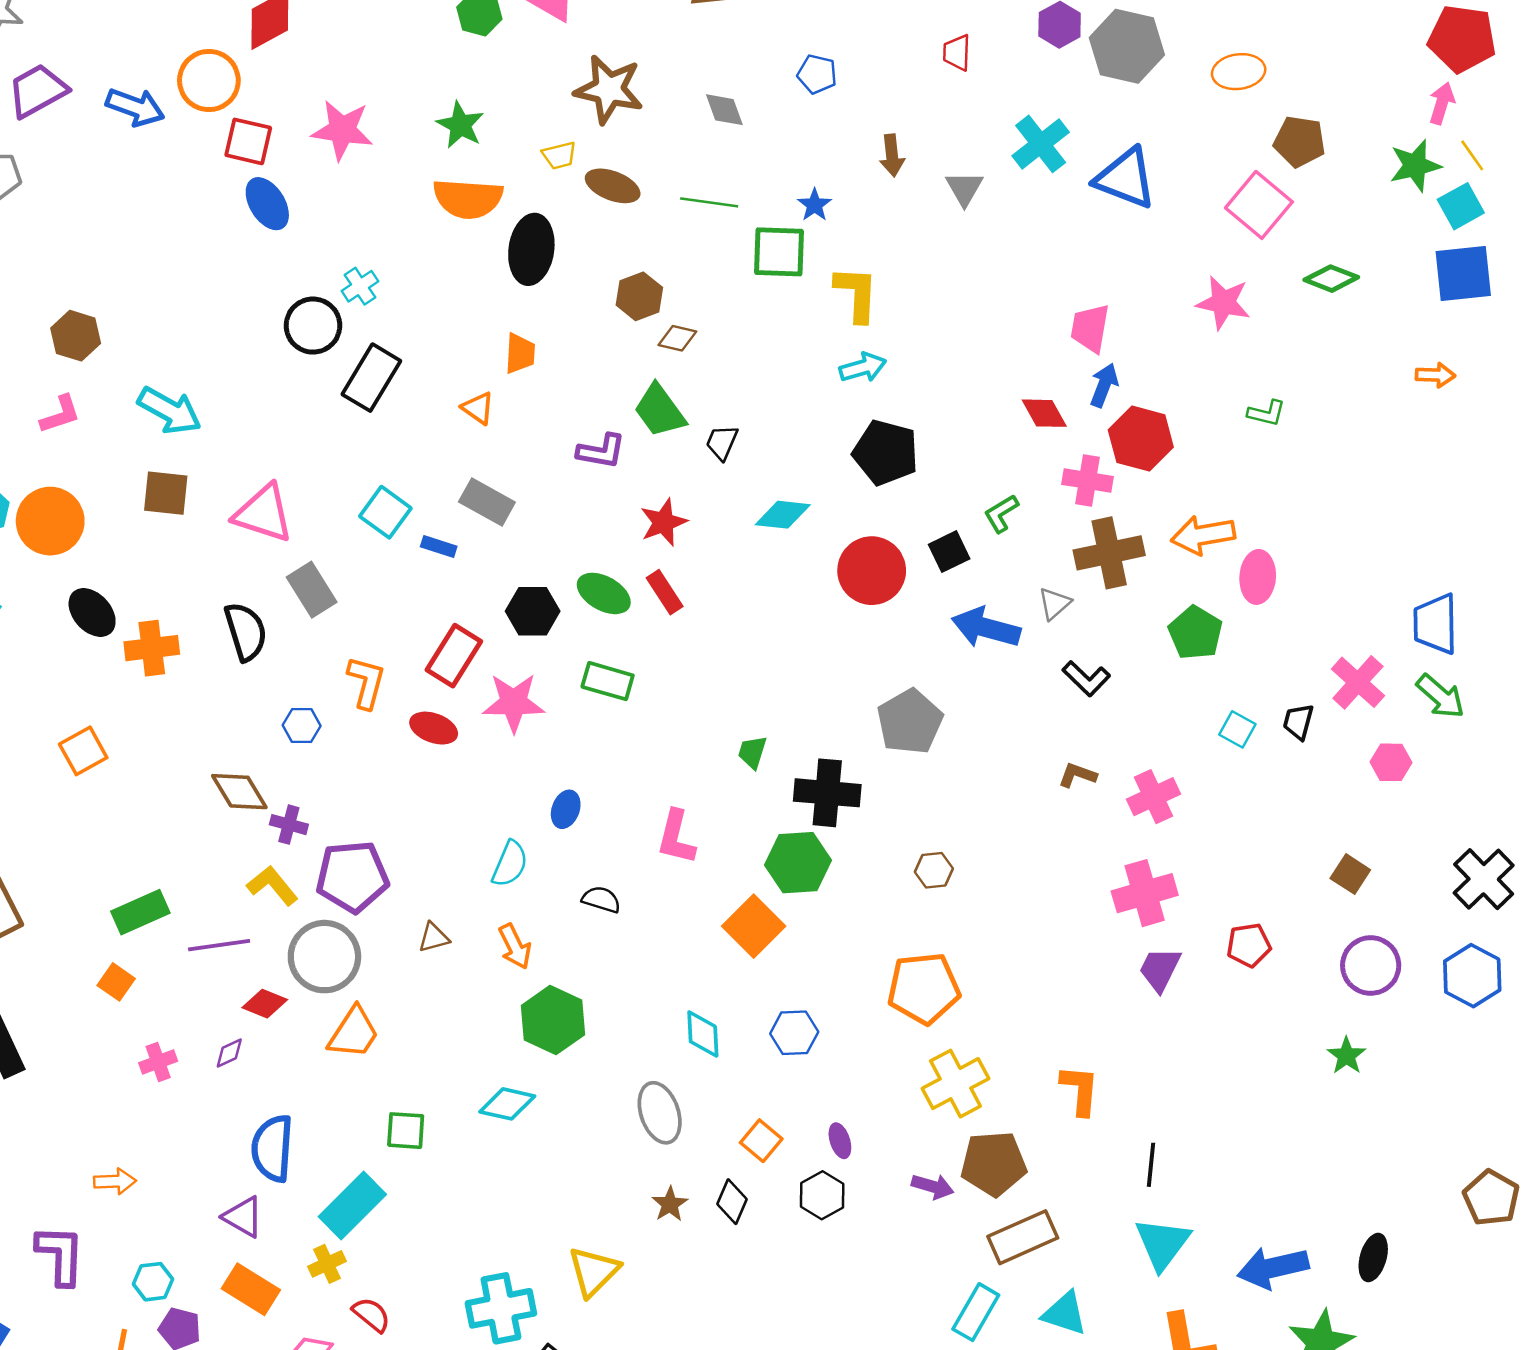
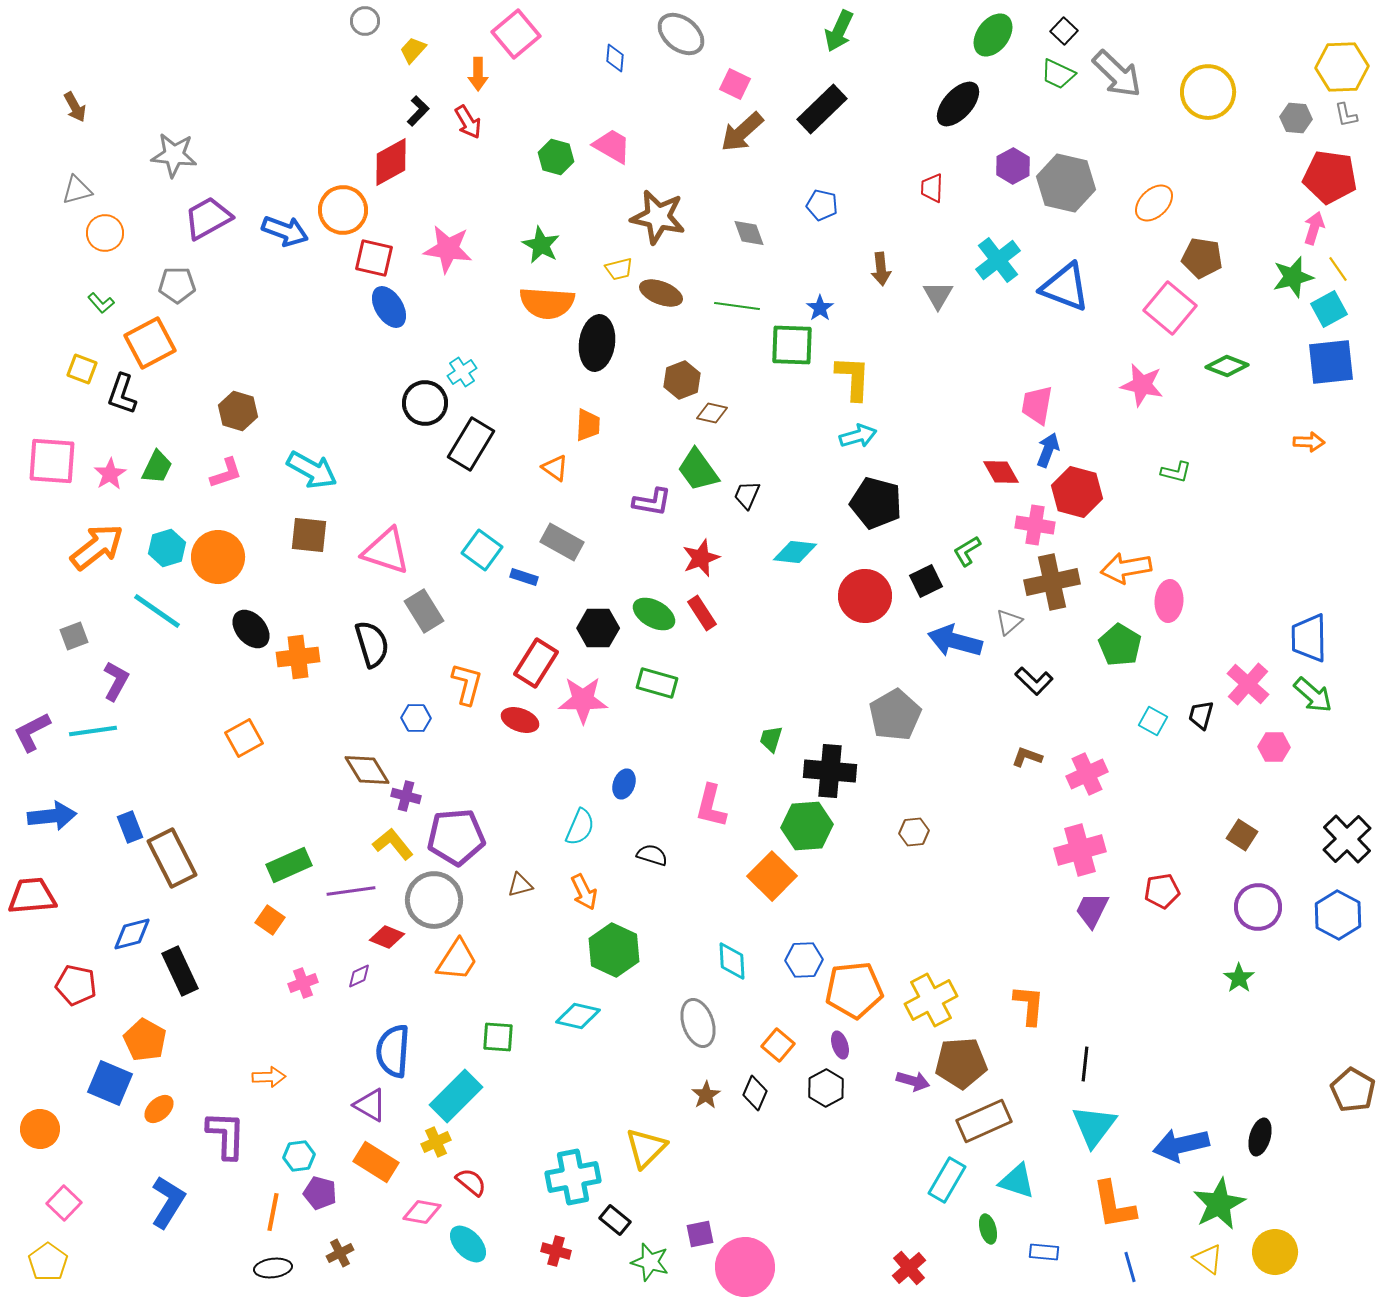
orange ellipse: (1239, 72) -> (1154, 203), turned -36
orange pentagon: (924, 988) -> (854, 990), moved

